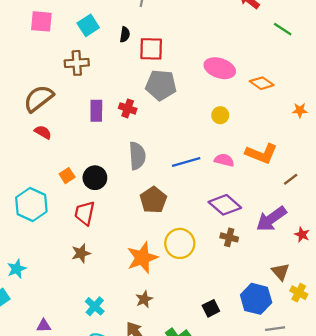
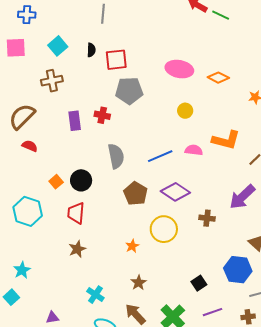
green line: (283, 29) -> (221, 15), moved
purple diamond: (225, 205) -> (175, 192), moved
orange star: (142, 258) -> (132, 246), size x0.5

